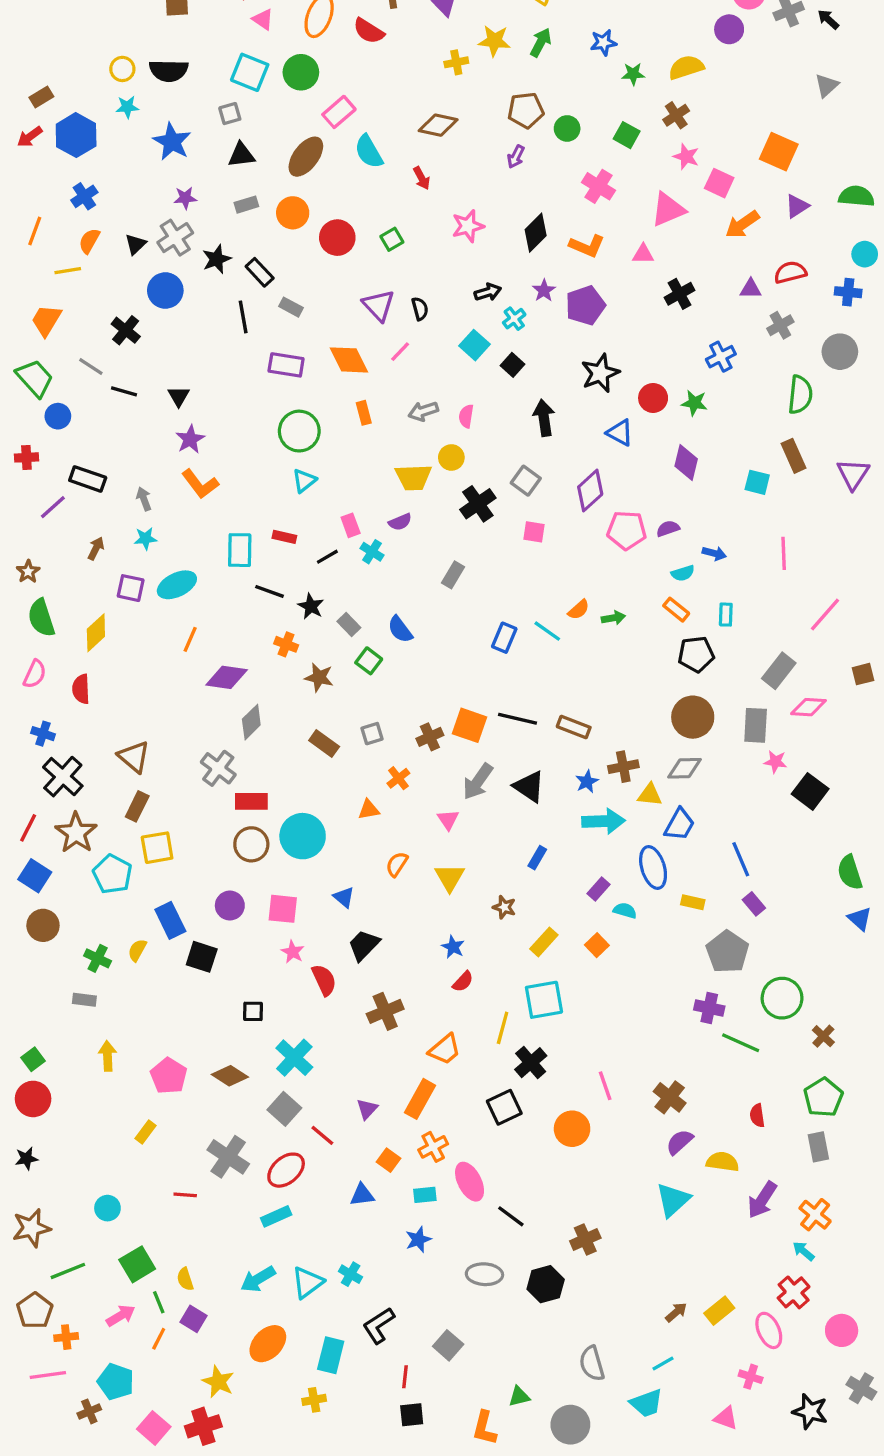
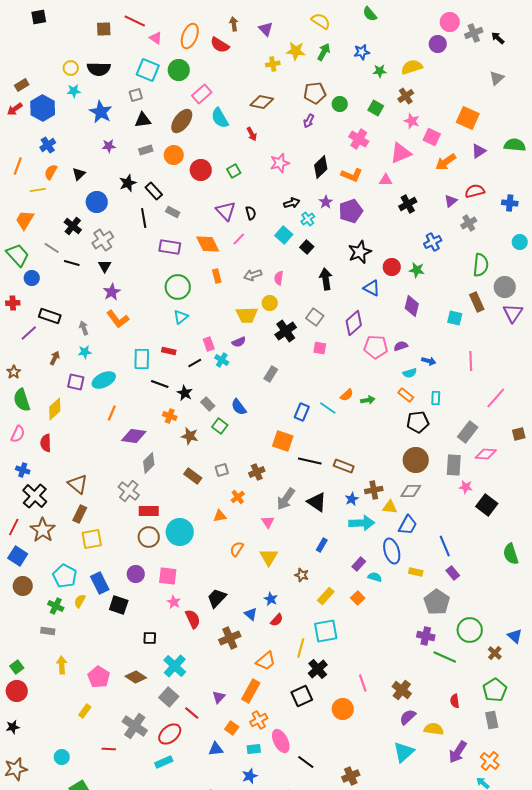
gray cross: (175, 238) -> (103, 240), moved
cyan circle: (865, 254) -> (520, 242), moved
purple triangle: (751, 289) -> (451, 201), turned -40
gray circle: (840, 352) -> (505, 287), moved
orange square: (470, 725) -> (283, 441), moved
cyan pentagon: (112, 874) -> (65, 576), moved
blue triangle: (344, 897) -> (251, 614), moved
blue triangle: (860, 919) -> (515, 636), moved

